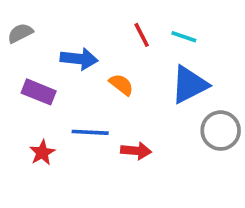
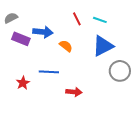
purple rectangle: (39, 92) -> (21, 39), moved
red arrow: (136, 151) -> (74, 92), moved

